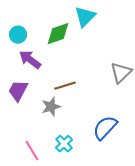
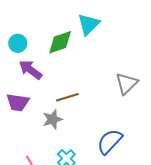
purple trapezoid: (18, 91) -> (18, 102), turned -110

